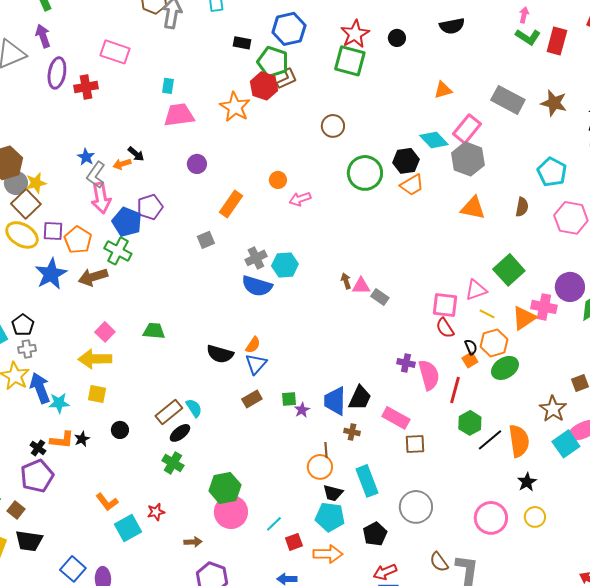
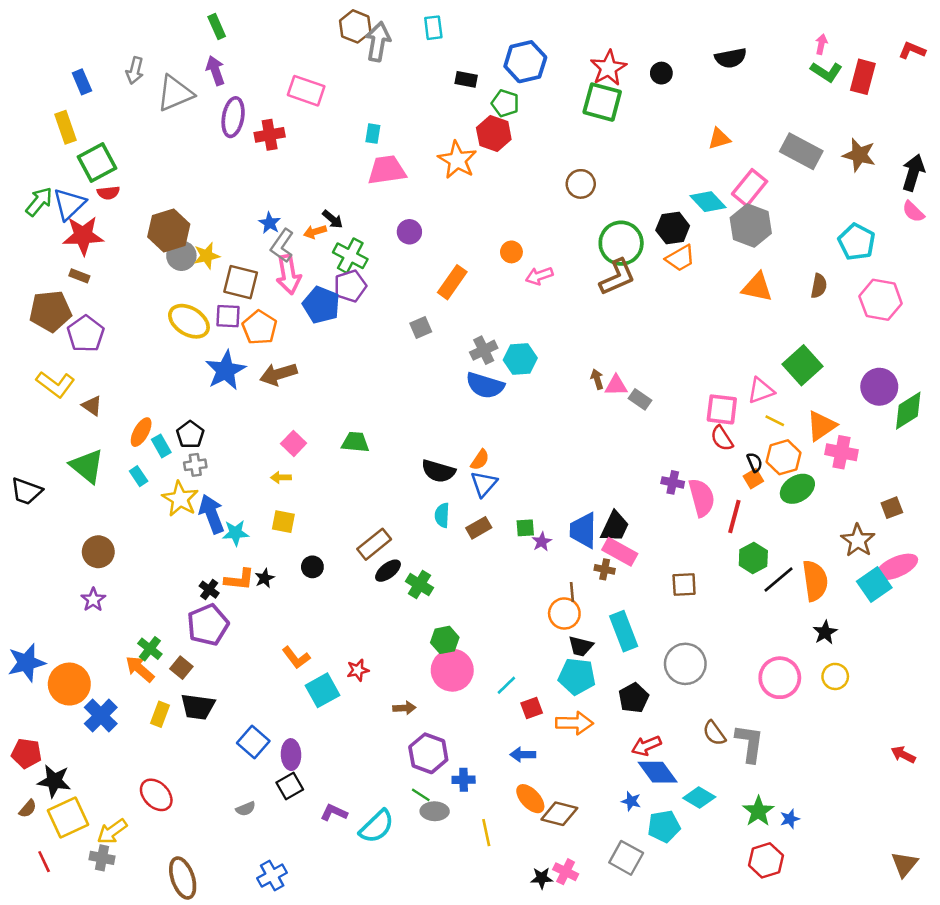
green pentagon: (273, 62) -> (505, 103), size x0.7
brown L-shape: (287, 79) -> (617, 277), moved, size x1.4
brown square: (26, 204) -> (241, 282), moved, turned -32
green cross: (118, 251) -> (350, 256), moved
pink cross: (544, 307) -> (841, 452), moved
yellow arrow: (95, 359) -> (281, 477), size x0.5
cyan semicircle: (194, 408) -> (442, 515), moved, turned -144
pink rectangle: (396, 418) -> (620, 552), moved
green cross: (173, 463) -> (419, 585), moved
green hexagon: (225, 488) -> (445, 640), size x0.7

